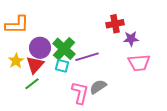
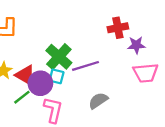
purple circle: (40, 48) -> (40, 83), moved
red triangle: (35, 65) -> (25, 75), turned -42
pink L-shape: (80, 93) -> (53, 110), moved

